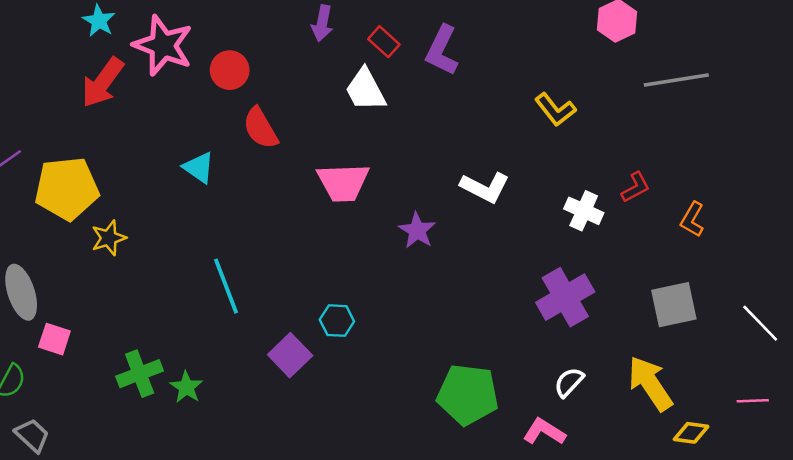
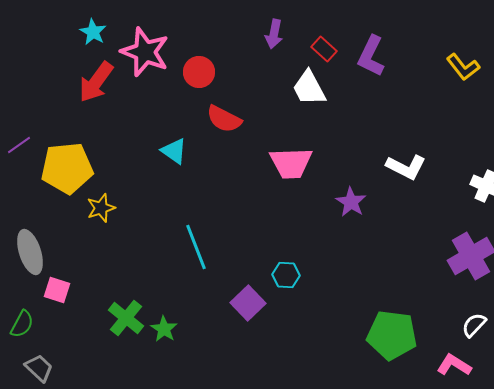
yellow L-shape: (555, 110) -> (463, 67), moved
red semicircle: (260, 128) -> (224, 119), turned -33
green cross: (140, 374) -> (126, 318), turned -30

